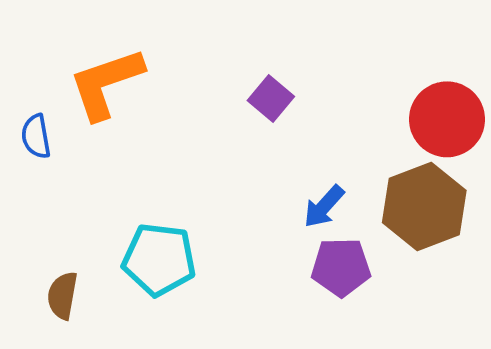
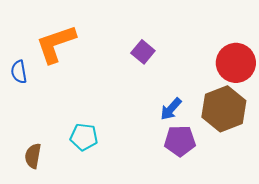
cyan pentagon: (159, 260) -> (84, 137), size x0.7

